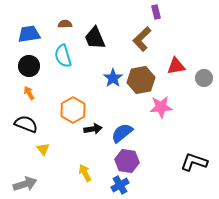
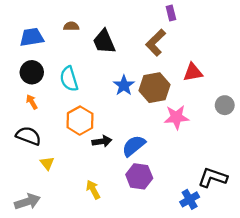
cyan semicircle: (63, 56) -> (69, 79), moved
gray circle: (204, 78) -> (225, 105), moved
blue cross: (120, 185) -> (190, 199), moved

